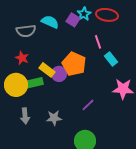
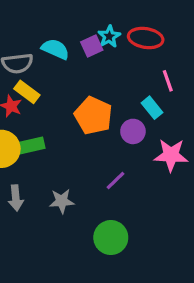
purple square: (73, 20) -> (92, 46), turned 32
pink line: (98, 42) -> (168, 81), moved
yellow rectangle: (47, 70) -> (27, 92), moved
purple circle: (59, 74) -> (133, 131), moved

